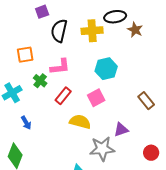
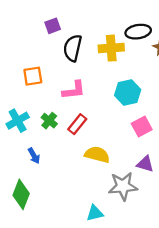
green cross: (40, 81) -> (49, 121), moved
pink square: (96, 98) -> (142, 126), moved
purple triangle: (121, 130) -> (145, 164), turned 35

